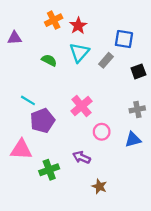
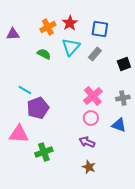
orange cross: (54, 20) -> (48, 27), moved
blue square: (124, 39) -> (100, 29), moved
pink cross: (82, 106) -> (93, 96), moved
blue triangle: (133, 140) -> (119, 125), turned 35
purple arrow: (82, 157) -> (87, 142), moved

